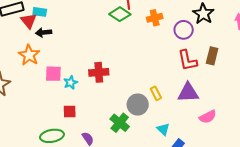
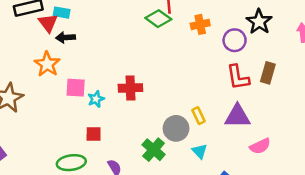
cyan triangle: (163, 129) -> (200, 151), moved

